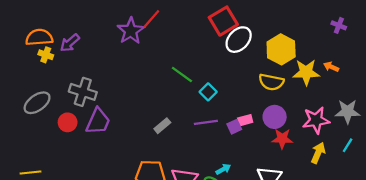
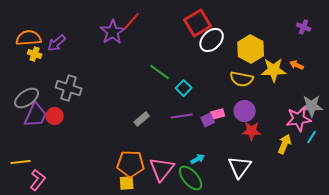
pink star: (316, 120) -> (299, 119), moved
purple trapezoid: (98, 121) -> (36, 115), moved

